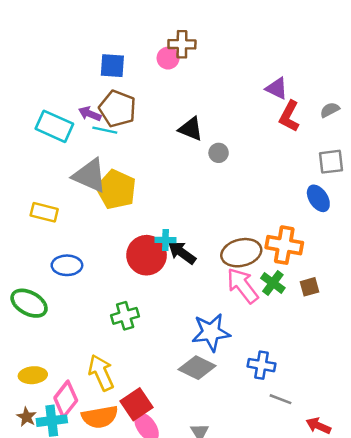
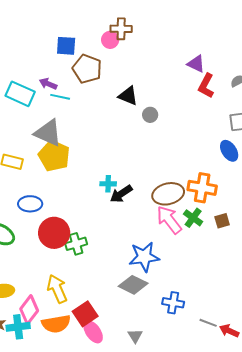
brown pentagon: (117, 109) -> (87, 69), moved
yellow pentagon: (116, 189) -> (54, 156), moved
black arrow: (182, 253) -> (121, 194), turned -70
red circle: (147, 255) -> (54, 233), moved
blue cross: (262, 365) -> (173, 303), moved
gray line: (280, 399) -> (208, 323), moved

